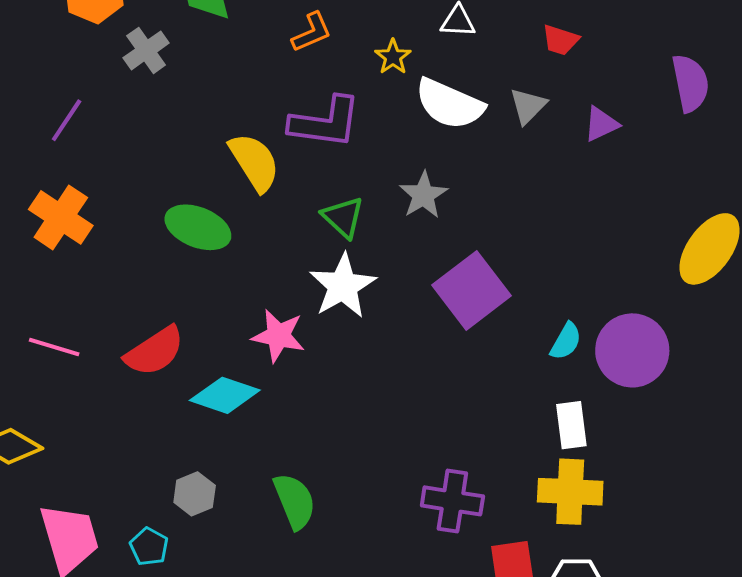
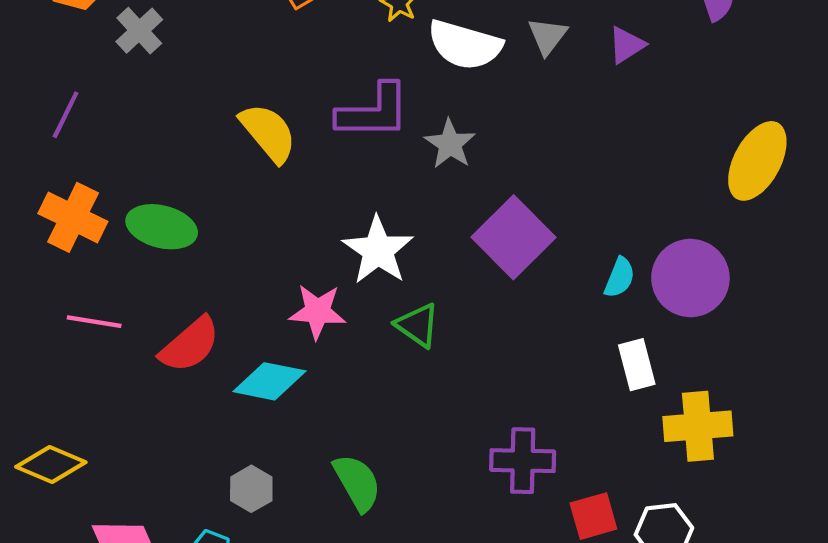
purple L-shape: (325, 122) -> (373, 112), moved
green triangle: (343, 217) -> (418, 325), moved
green ellipse: (198, 227) -> (162, 227), moved
pink line: (54, 347) -> (94, 322), moved
yellow cross: (570, 492) -> (698, 426), moved

